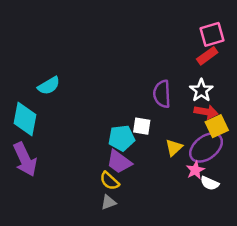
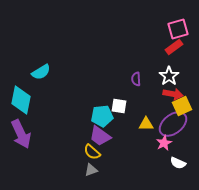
purple semicircle: (162, 94) -> (136, 79), size x0.6
yellow triangle: (174, 148) -> (146, 124), turned 42
white semicircle: (210, 183) -> (178, 163), moved

